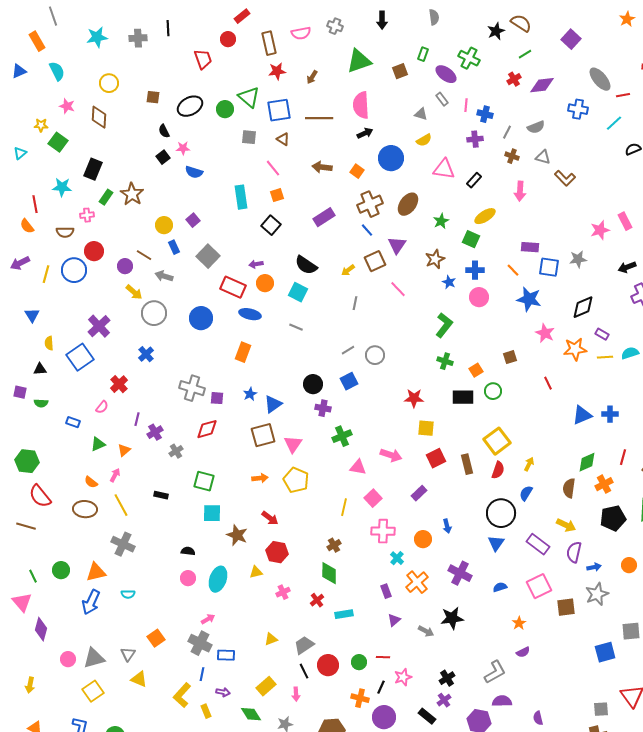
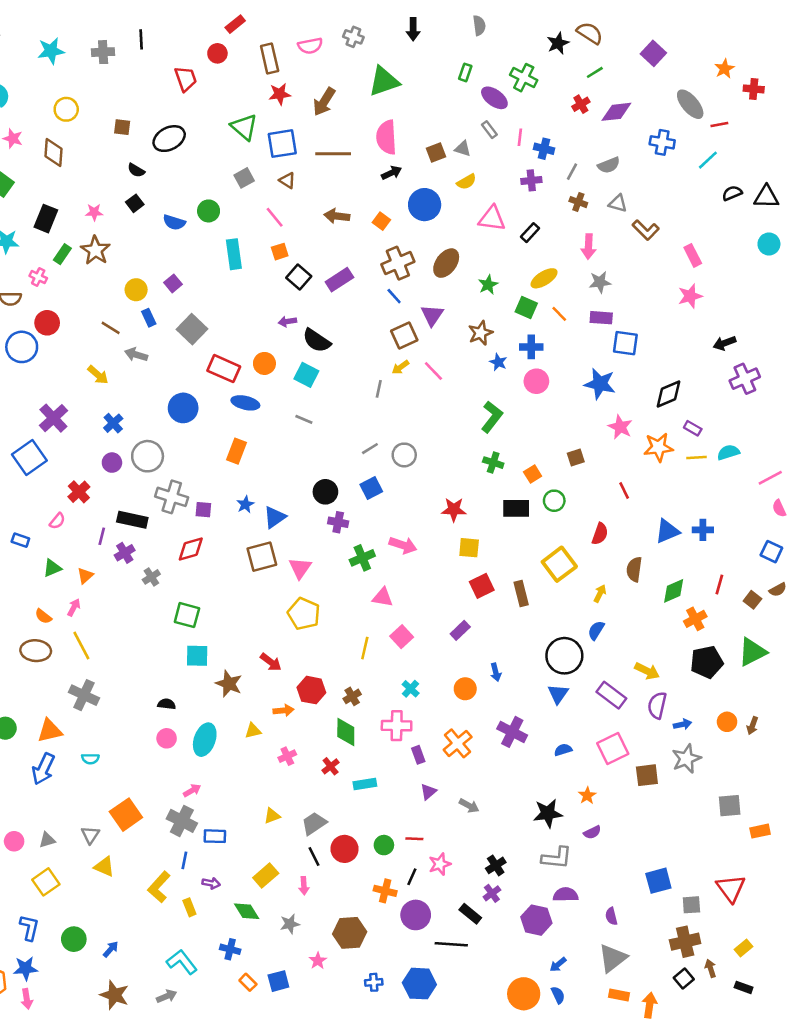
orange star: (627, 19) -> (724, 69), moved
brown square: (400, 71) -> (436, 152), moved
brown arrow: (312, 77) -> (324, 102), size x1.6
green circle: (225, 109) -> (209, 211), moved
black semicircle: (164, 131) -> (136, 170), turned -32
gray square: (249, 137) -> (244, 178), turned -35
pink star: (183, 148) -> (94, 212), moved
pink cross: (87, 215) -> (38, 277), turned 32
pink rectangle: (625, 221) -> (693, 255), moved
black square: (271, 225) -> (299, 277), moved
gray star: (578, 259) -> (600, 282), moved
purple arrow: (256, 264) -> (287, 322), moved
purple circle: (125, 266) -> (112, 463), moved
yellow arrow: (348, 270) -> (400, 367), moved
orange line: (513, 270) -> (559, 314), moved
gray circle: (154, 313) -> (148, 456), moved
blue cross: (146, 354) -> (113, 423), moved
pink arrow: (391, 455) -> (403, 545), moved
red semicircle: (498, 470) -> (600, 534), moved
orange arrow: (260, 478) -> (284, 710), moved
brown semicircle: (569, 488) -> (634, 569), moved
black rectangle: (161, 495) -> (132, 520), moved, size x1.6
pink cross: (383, 531) -> (397, 726), moved
red hexagon: (277, 552) -> (311, 690), moved
cyan cross: (397, 558) -> (411, 689), moved
black star: (452, 618) -> (548, 813), moved
orange square: (156, 638) -> (126, 815), size x1.4
blue square: (605, 652) -> (658, 881), moved
gray triangle: (94, 658) -> (47, 840), size x0.6
gray L-shape: (495, 672) -> (557, 858), turned 35

